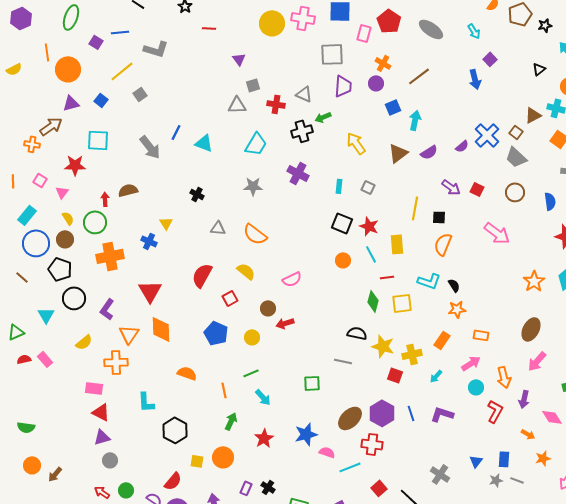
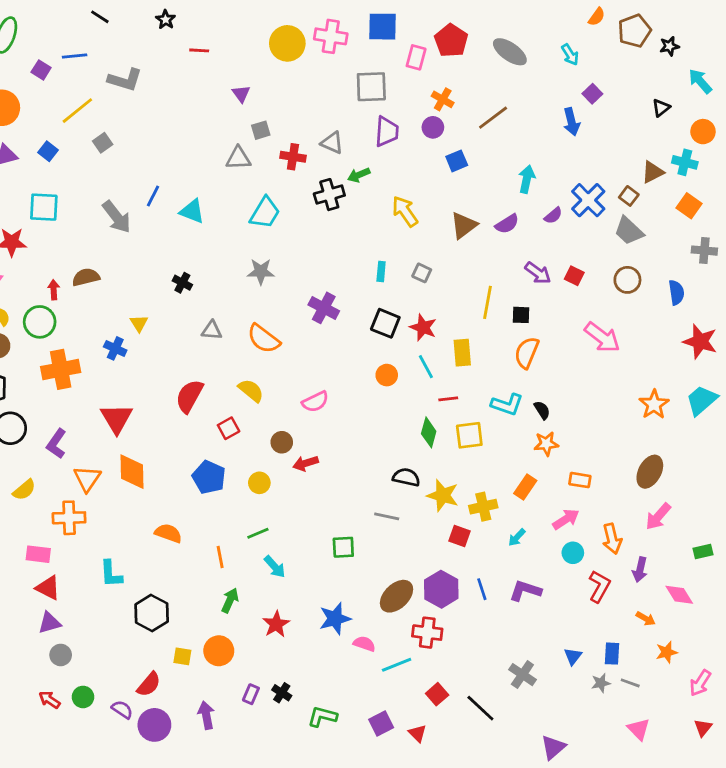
cyan arrow: (415, 120) -> (527, 179), moved
purple cross: (298, 173) -> (324, 308), moved

